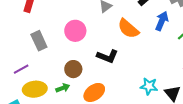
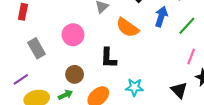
black L-shape: (107, 56) -> (108, 58), turned 75
cyan star: (149, 86) -> (134, 87), moved

